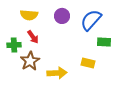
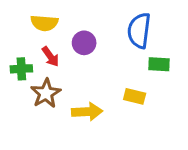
purple circle: (62, 16) -> (84, 43), moved
blue semicircle: (91, 20) -> (139, 31), turned -35

